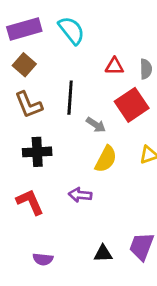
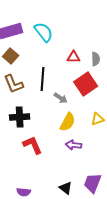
purple arrow: (80, 195) -> (74, 145), moved
red L-shape: (30, 202) -> (33, 145), moved
black triangle: (103, 254) -> (66, 188), turned 40

